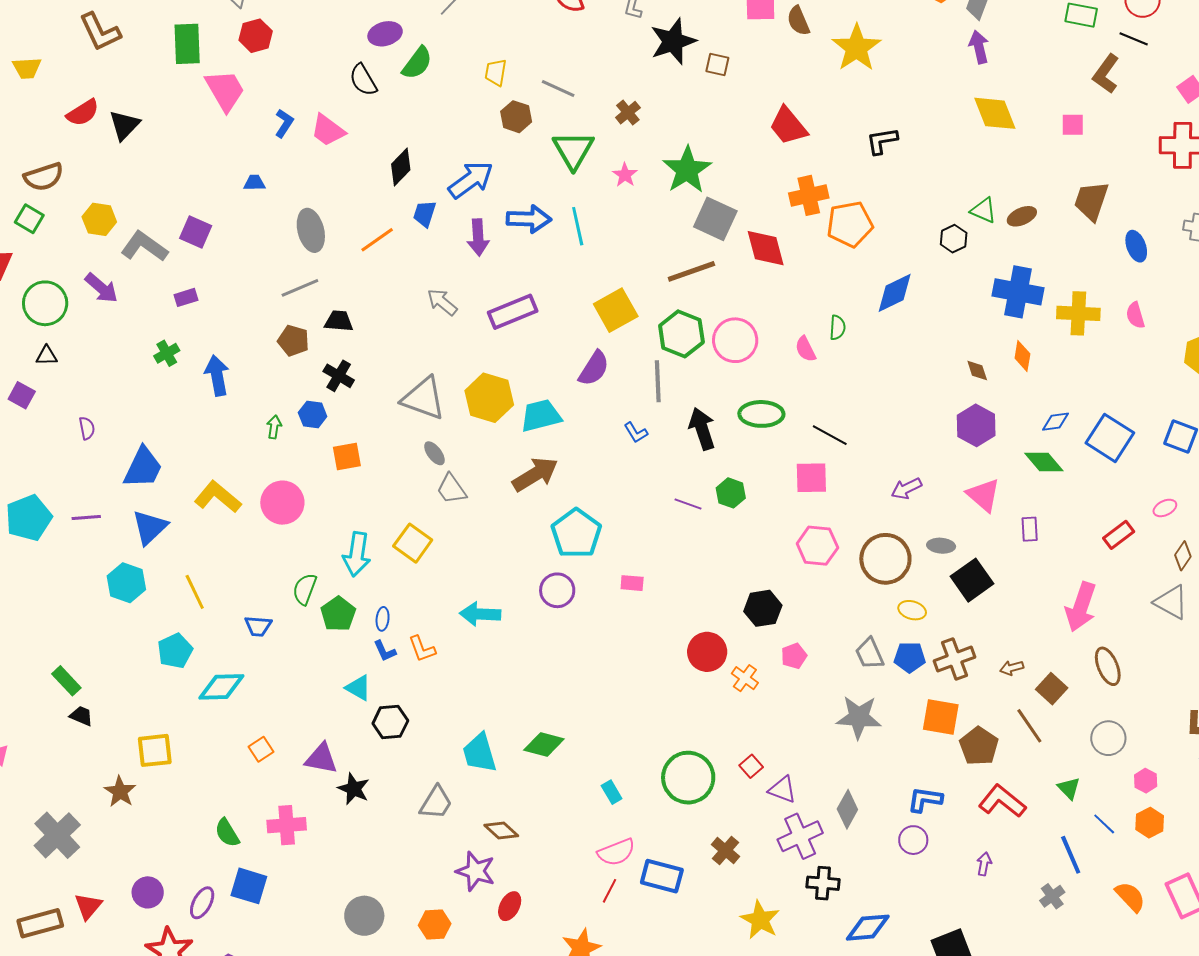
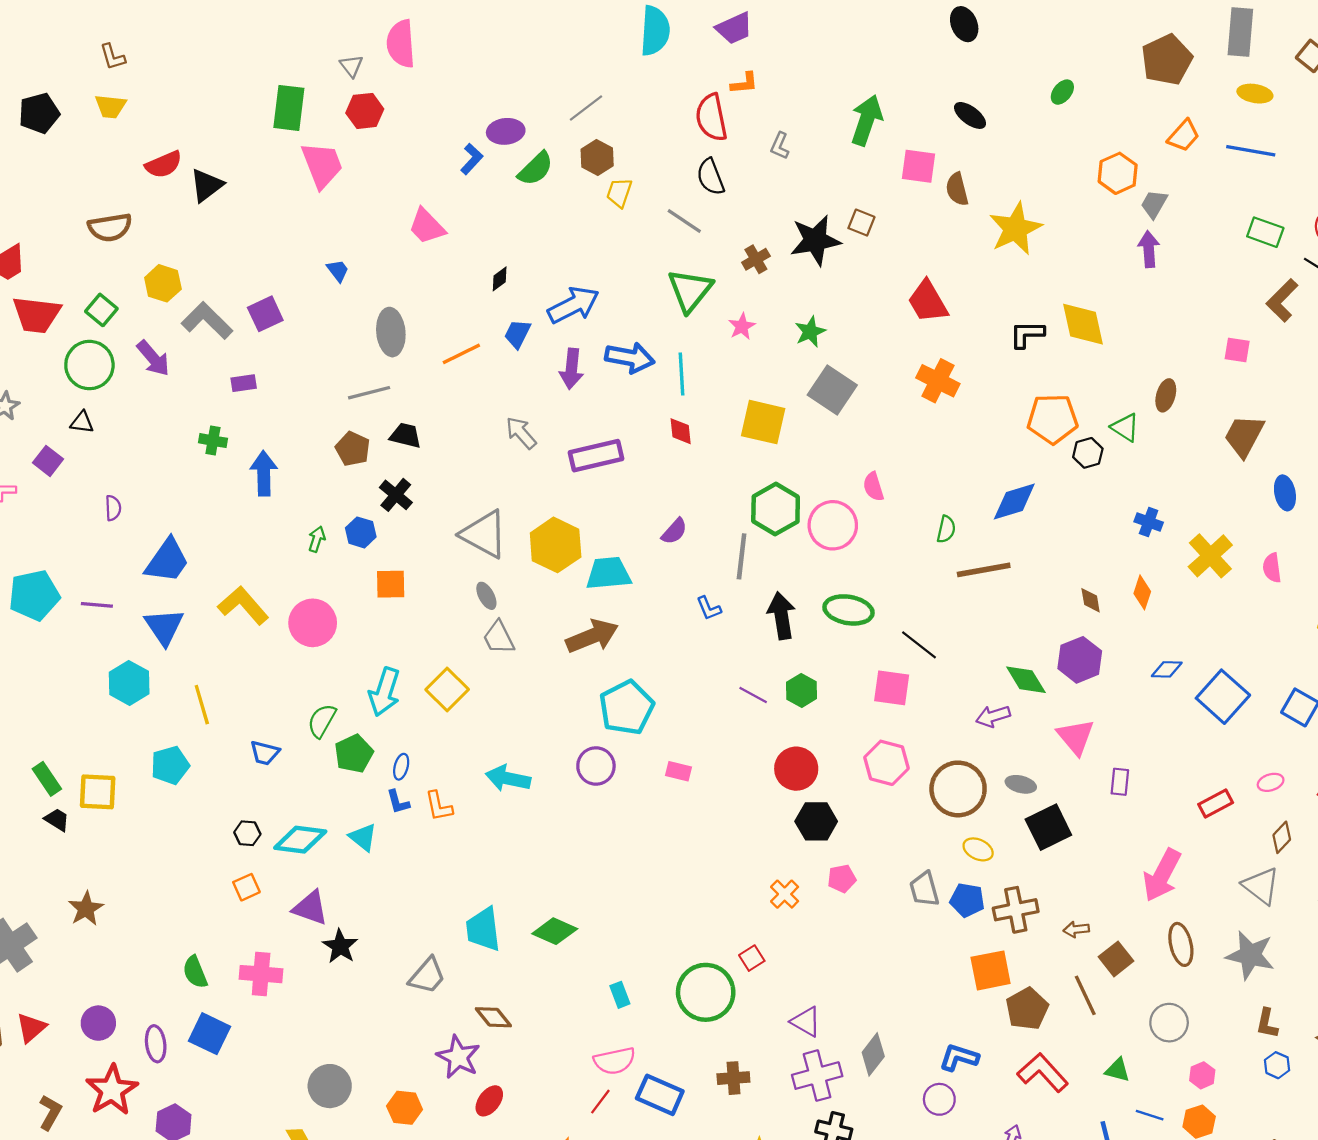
brown L-shape: (100, 32) -> (113, 57), moved, size x0.6
black star: (673, 41) -> (815, 240), moved
black semicircle: (363, 80) -> (711, 177), moved
yellow diamond: (995, 113) -> (1083, 324), moved
brown hexagon: (516, 117) -> (597, 157), moved
blue L-shape: (284, 123) -> (472, 159), moved
black diamond: (401, 167) -> (500, 279), size x0.6
green star: (687, 170) -> (810, 332), size x0.6
blue trapezoid: (254, 183) -> (338, 271), turned 45
orange cross: (809, 195) -> (938, 381), turned 30
brown ellipse: (1022, 216) -> (1166, 395), moved, turned -60
green square: (29, 219) -> (101, 310), moved
orange pentagon: (850, 224) -> (1053, 419), moved
purple square: (196, 232) -> (265, 314), turned 32
red diamond: (766, 248) -> (681, 431), moved, size x0.6
brown line: (691, 271) -> (984, 570), moved
blue cross: (1018, 292) -> (1149, 522), size x0.5
yellow square: (616, 310) -> (763, 422), moved, turned 33
yellow cross: (1078, 313) -> (1210, 556), turned 36
pink semicircle: (805, 349) -> (873, 487), moved
green cross: (167, 353) -> (213, 441), turned 30
purple semicircle: (594, 368) -> (674, 531), size x0.7
green diamond: (1044, 462) -> (1026, 680), moved
blue triangle: (150, 527) -> (164, 627), turned -30
red circle: (707, 652) -> (796, 769), moved
cyan diamond: (221, 687) -> (300, 840), moved
gray star: (859, 717) -> (1250, 955), moved
orange square: (941, 717) -> (991, 970), turned -30
black hexagon: (390, 722) -> (247, 833), moved, size x0.7
yellow square: (155, 750) -> (98, 792), moved
red square: (751, 766) -> (752, 958), moved
green triangle: (1069, 788) -> (1118, 1070), turned -40
blue line: (1104, 824) -> (1150, 1115), turned -35
brown cross: (725, 851) -> (733, 1078), turned 36
purple ellipse: (202, 903) -> (156, 1044), turned -44

